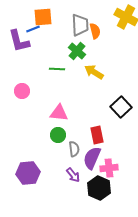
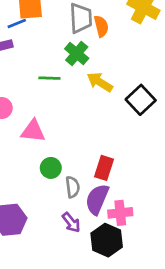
black square: (121, 107) -> (141, 100), moved
pink triangle: (59, 113) -> (33, 131), moved
red rectangle: (97, 135) -> (104, 168), turned 30

